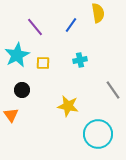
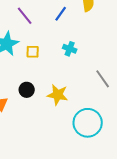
cyan cross: (80, 60) -> (70, 49), turned 32
black circle: (22, 90) -> (27, 90), moved

